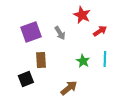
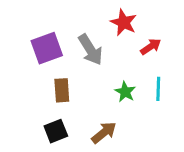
gray arrow: (60, 33) -> (90, 50), size x1.5
black square: (26, 79) -> (56, 131), moved

